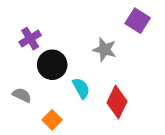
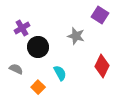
cyan semicircle: (81, 88) -> (60, 73), moved
red diamond: (117, 102) -> (102, 66), moved

